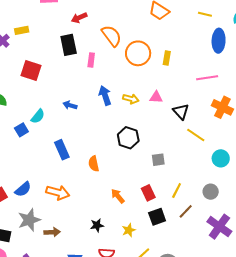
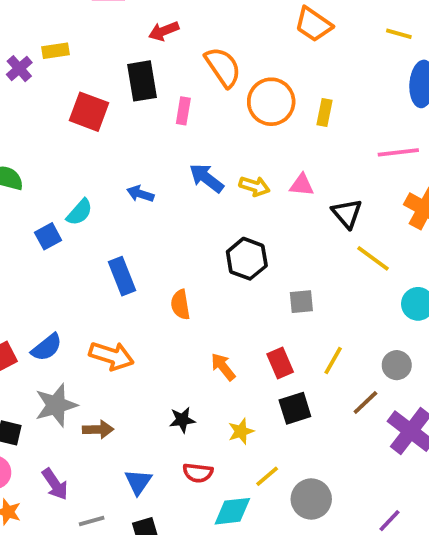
red square: (31, 70) -> (89, 112), moved
blue arrow: (105, 95) -> (206, 178), turned -36
brown line: (186, 211) -> (365, 402), moved

